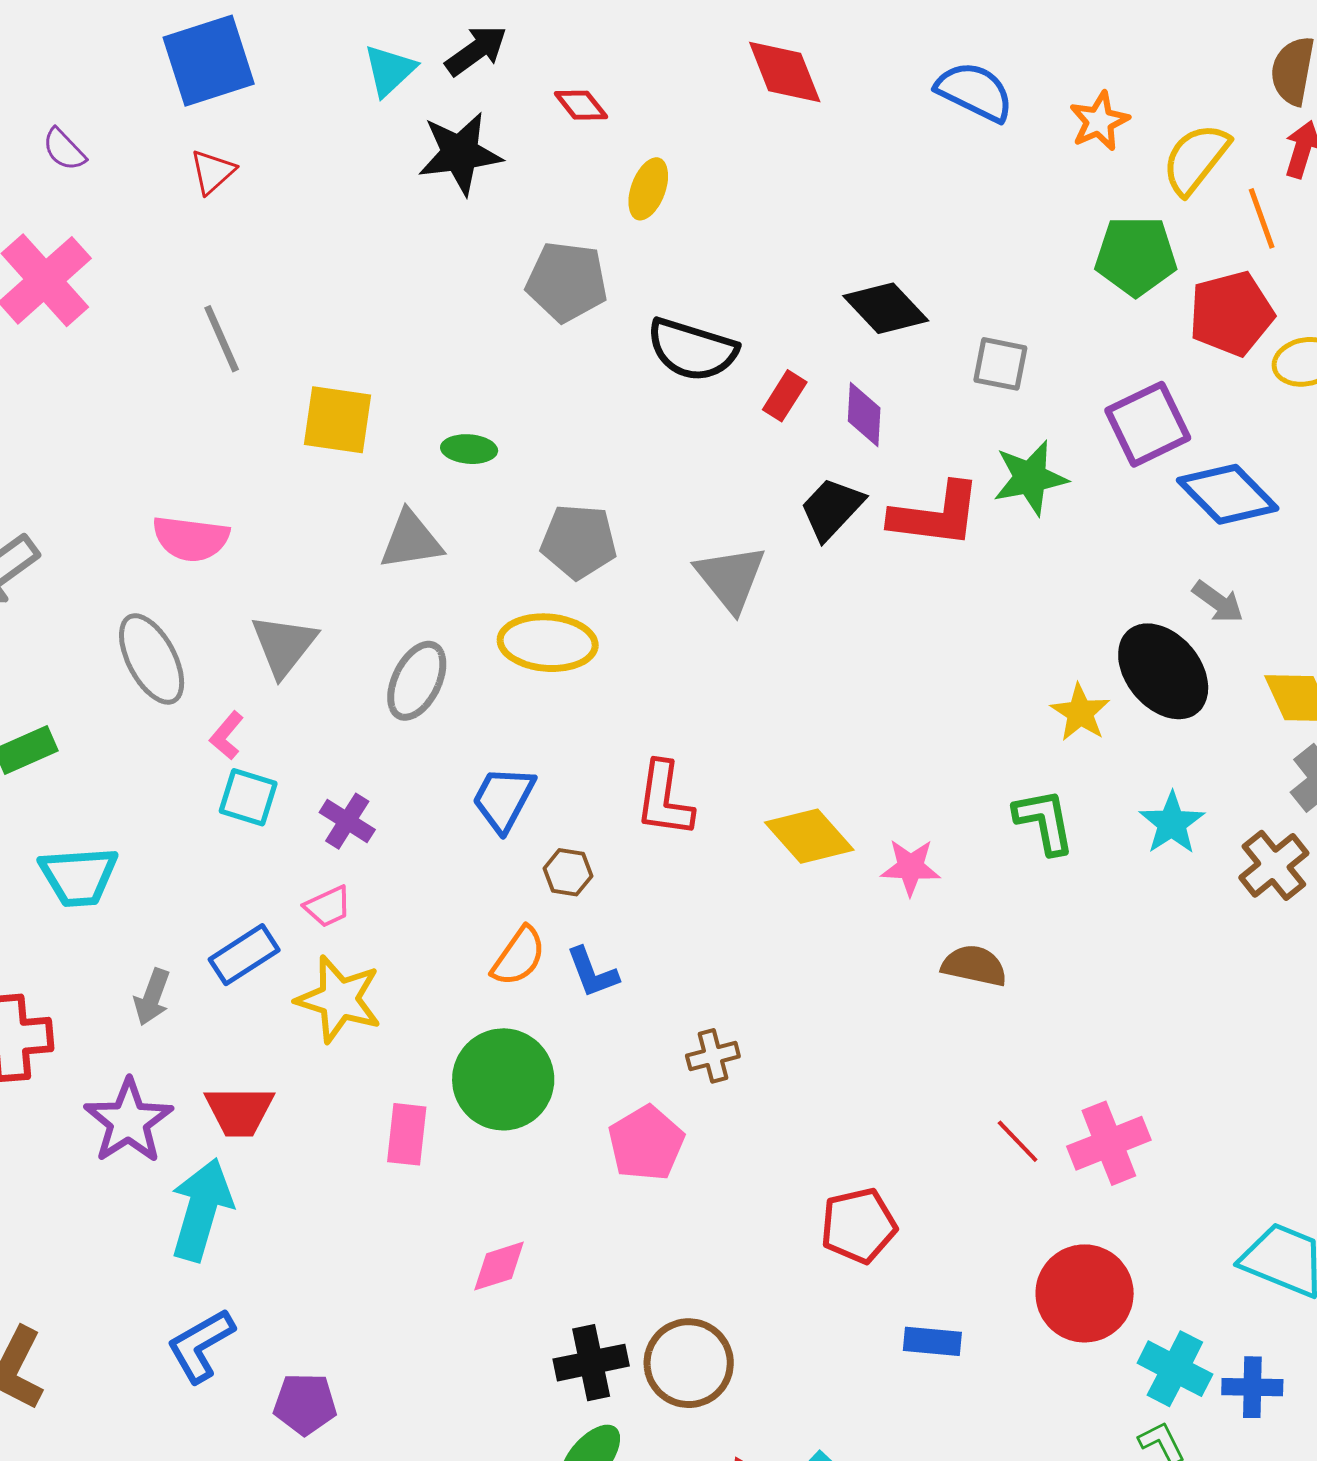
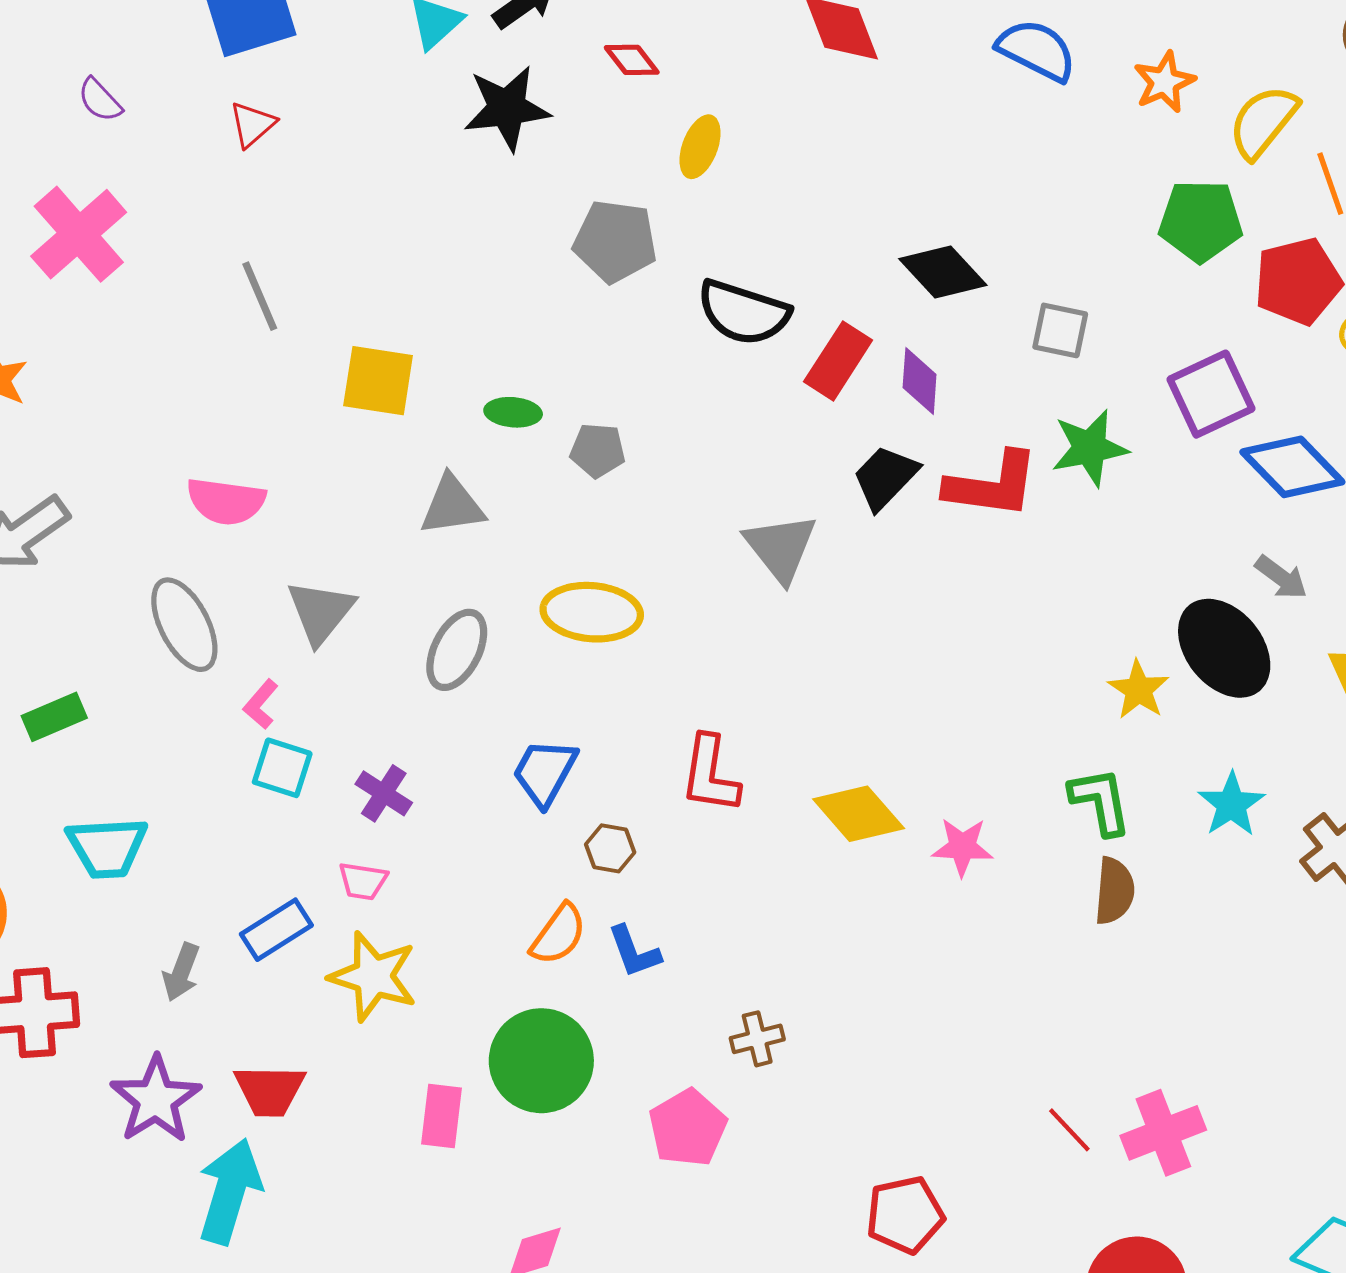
red rectangle: (785, 396) -> (838, 361), size x1.5
gray pentagon: (579, 541) -> (598, 450), moved, size x0.7
pink trapezoid: (328, 906) -> (363, 881), turned 33
brown semicircle: (974, 966) -> (1114, 891), moved, turned 82

